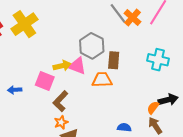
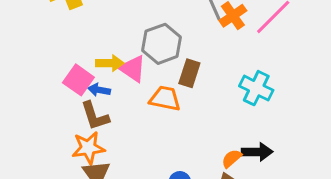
blue arrow: (15, 90) -> (99, 90), moved
brown L-shape: (60, 101) -> (95, 116), turned -75
orange star: (61, 122) -> (88, 148), size x1.5

